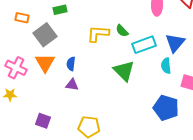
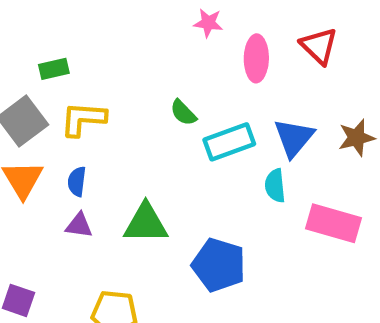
yellow L-shape: (98, 34) -> (83, 119), moved
green triangle: (124, 71) -> (146, 223), moved, turned -45
blue pentagon: (166, 108) -> (219, 265), moved

